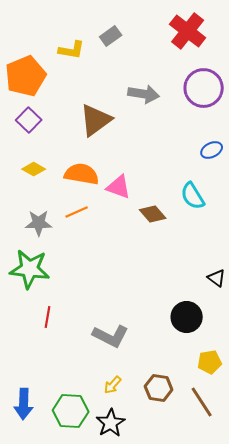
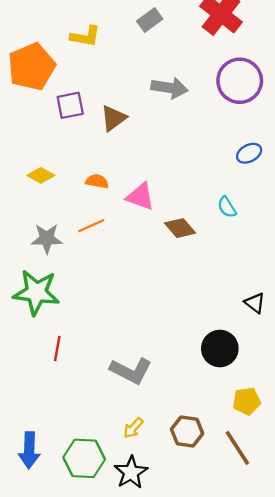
gray rectangle: (111, 36) -> (150, 20), moved
purple square: (29, 120) -> (70, 105), moved, turned 35
brown triangle: (96, 120) -> (113, 118), size x0.7
orange semicircle: (82, 174) -> (97, 181), size x0.6
cyan semicircle: (193, 196) -> (227, 207), size x0.7

